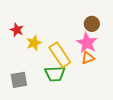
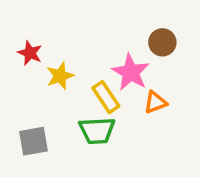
pink star: (87, 43) -> (131, 72), moved
yellow rectangle: (60, 55) -> (106, 97), size x0.7

